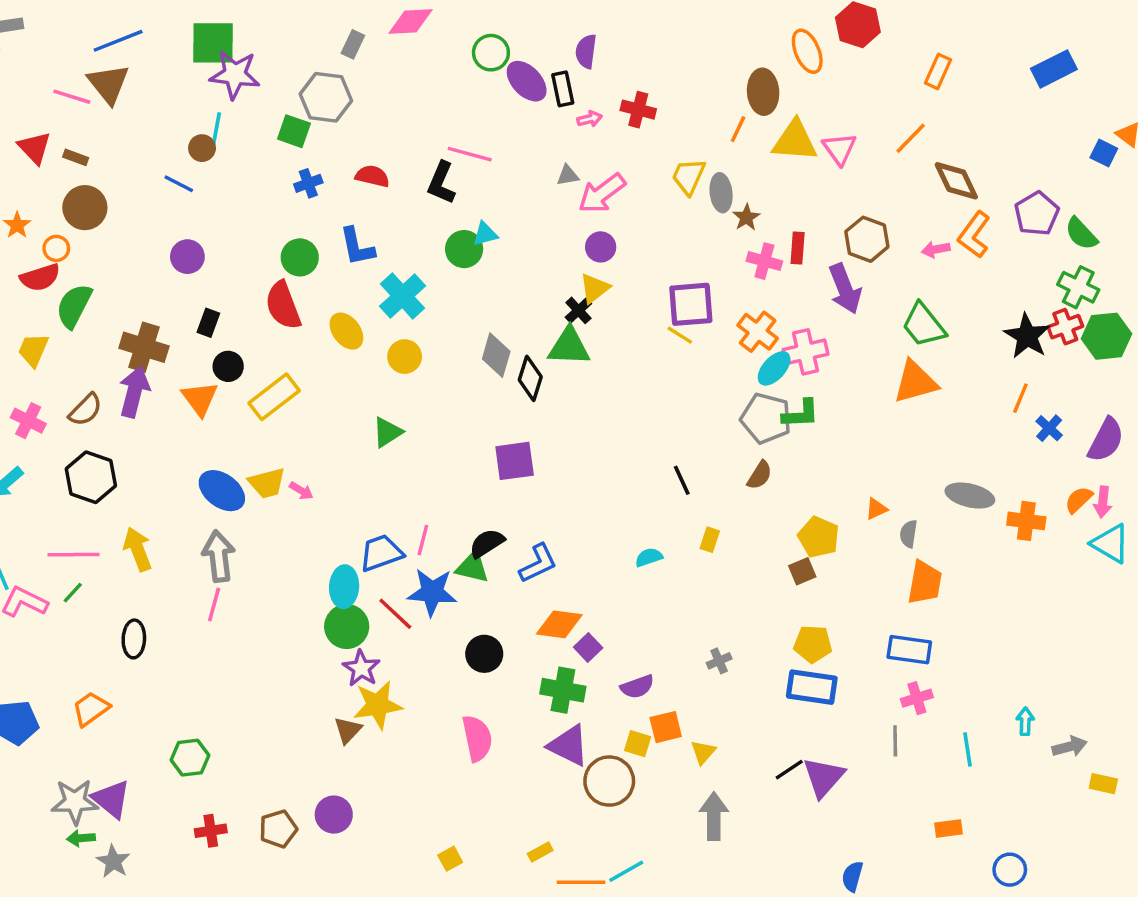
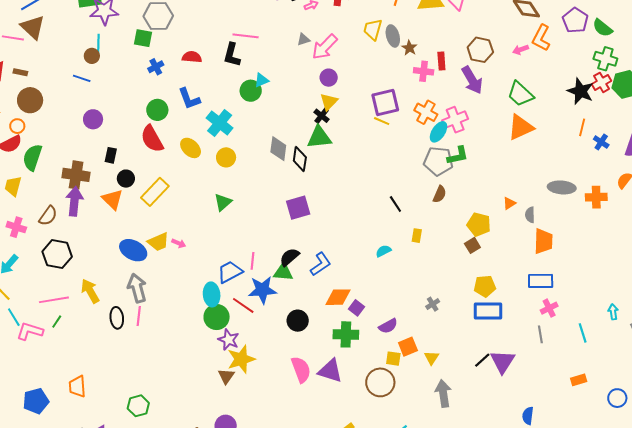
black ellipse: (134, 639) -> (117, 318), moved
orange trapezoid: (91, 709) -> (77, 387), turned -50
purple triangle: (569, 746) -> (330, 371), moved

